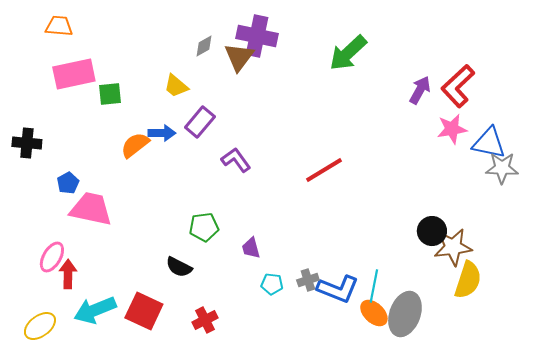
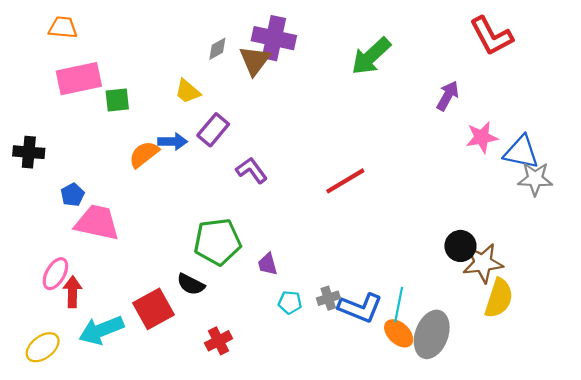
red L-shape: (458, 86) -> (491, 36), moved, turned -75
green pentagon: (204, 227) -> (217, 242), size x1.5
red square: (144, 311) -> (153, 309), moved, turned 36

